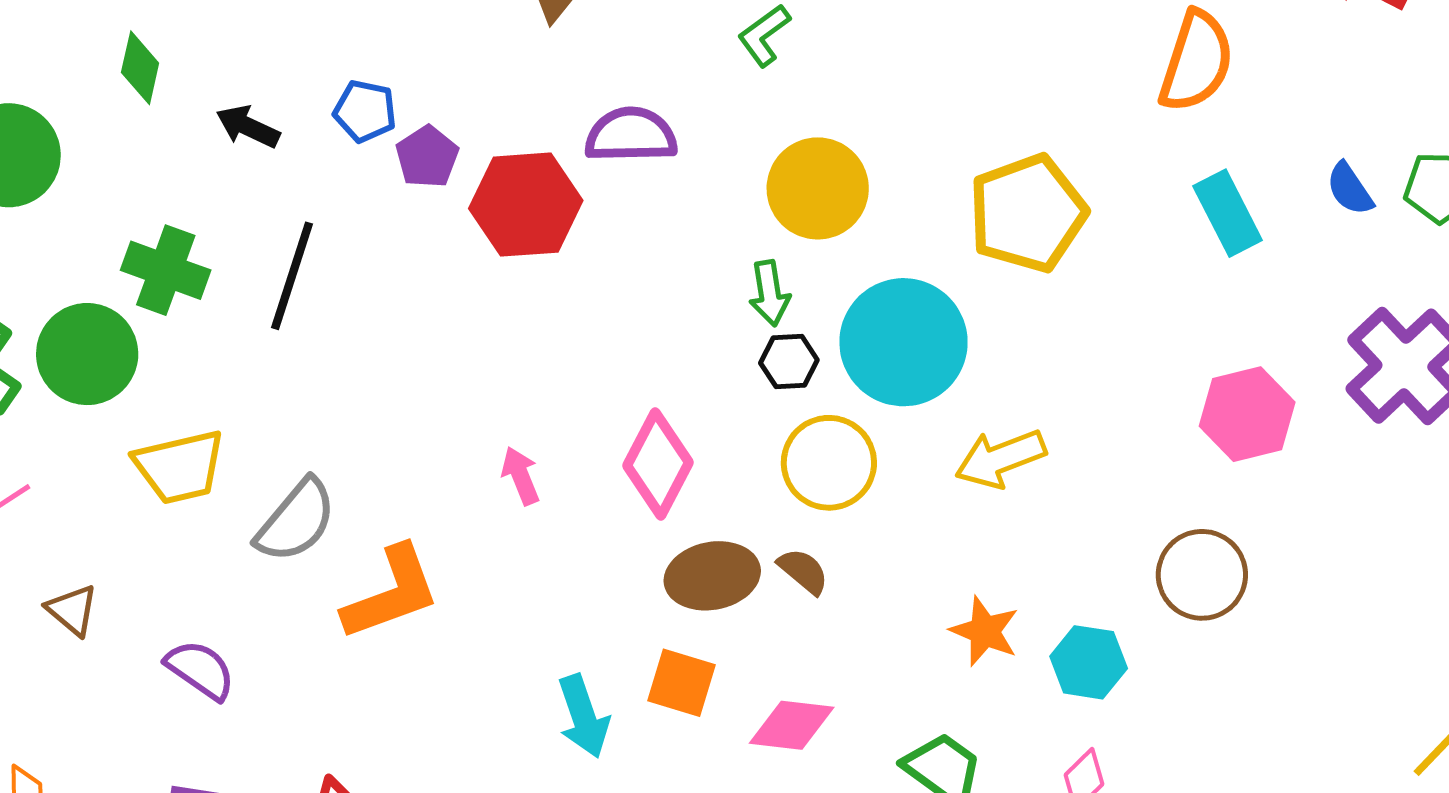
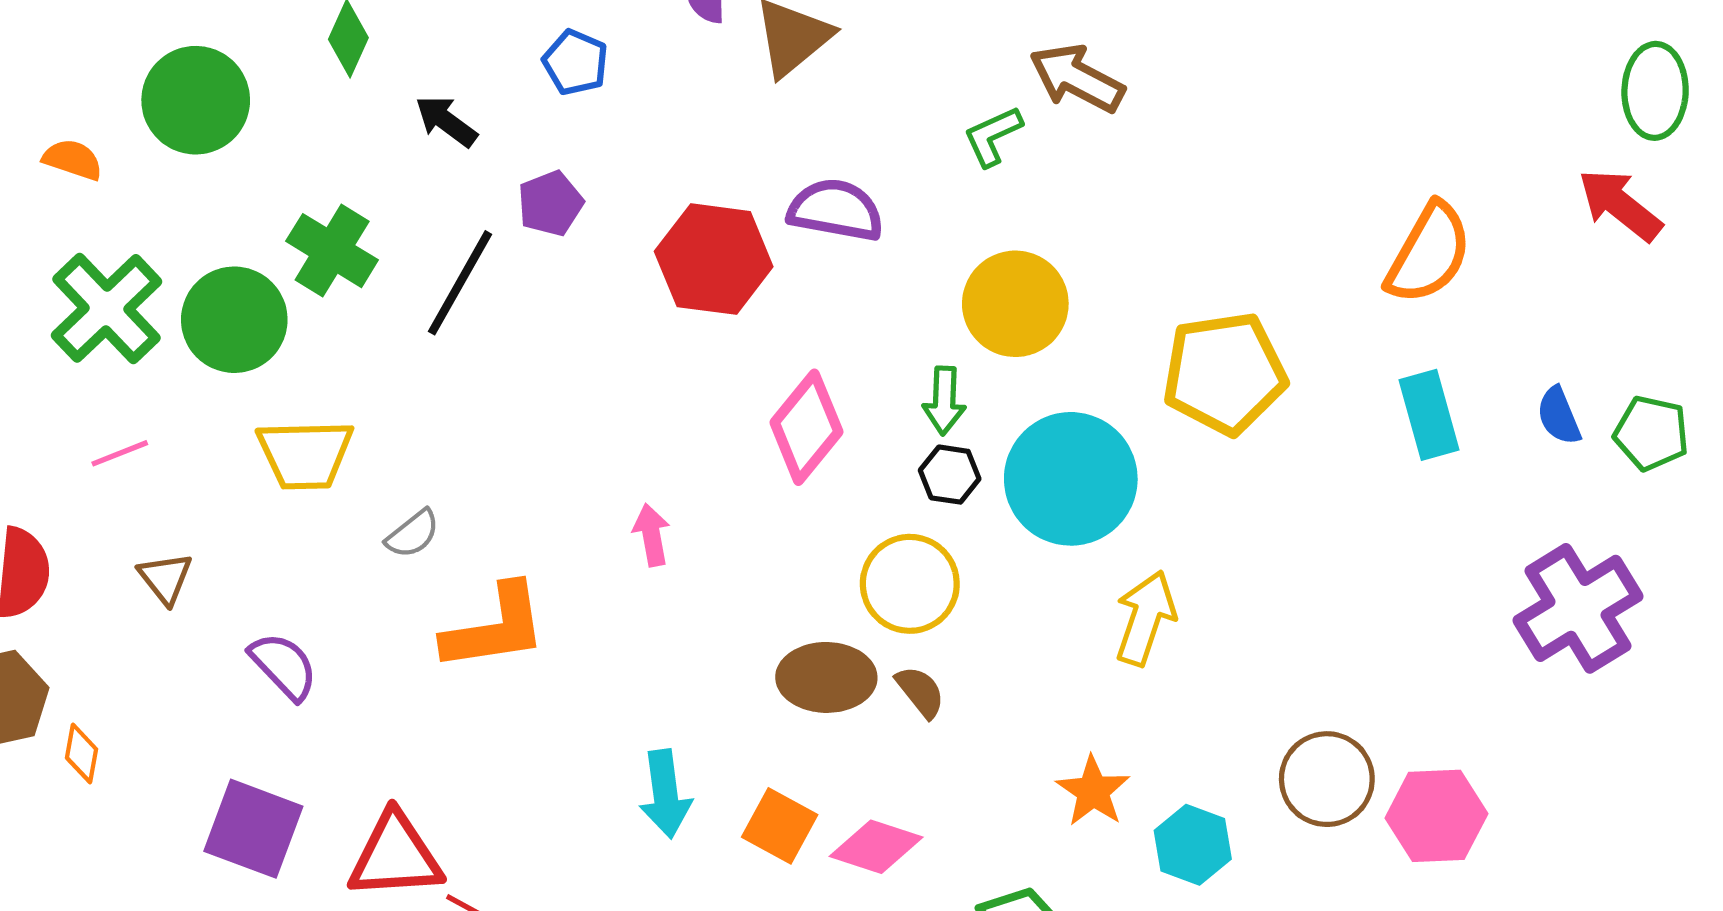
blue pentagon: (365, 111) -> (575, 62), moved
purple pentagon: (427, 157) -> (550, 203), moved
pink hexagon: (1247, 414) -> (1436, 816), moved
yellow arrow: (1000, 459) -> (1145, 618), turned 118
yellow circle: (829, 463) -> (910, 584), moved
pink diamond: (658, 464) -> (806, 427), moved
gray semicircle: (296, 521) -> (413, 534), size x0.6
orange square: (681, 683) -> (780, 826), moved

